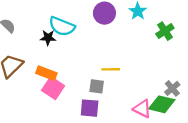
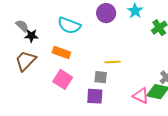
black star: (48, 38) -> (31, 36), moved
orange rectangle: (46, 73) -> (61, 52), moved

